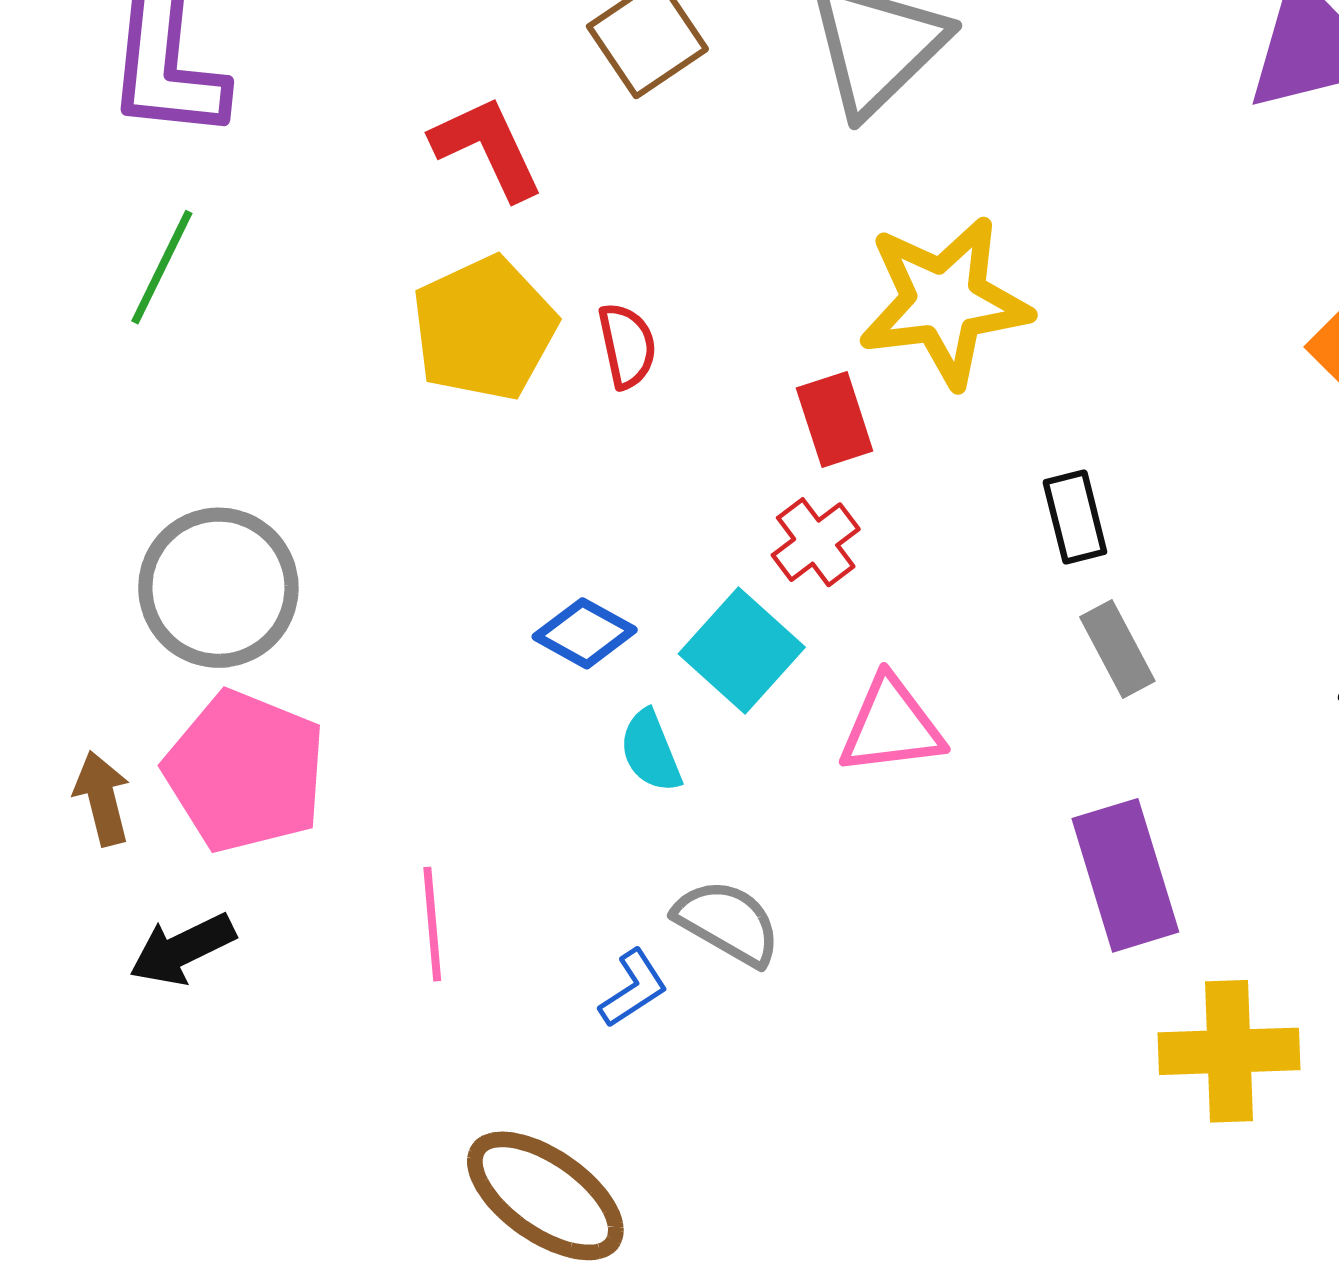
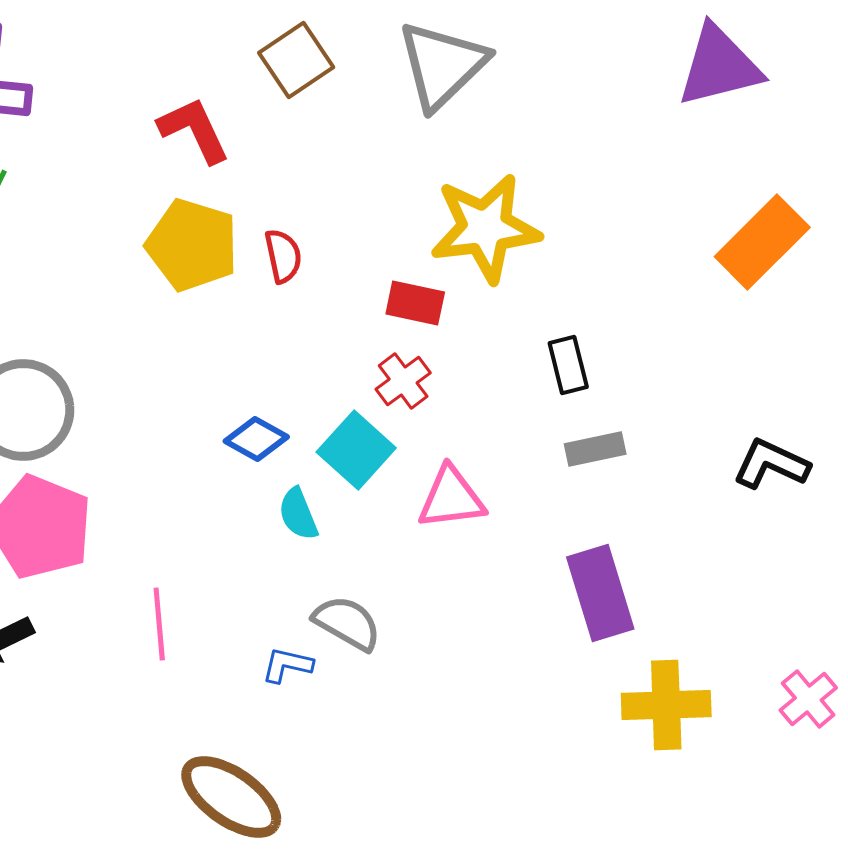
yellow pentagon: (484, 328) -> (192, 245), turned -30
red rectangle: (835, 420) -> (415, 303), turned -60
gray rectangle: (1117, 649) -> (595, 449), turned -74
blue L-shape: (633, 988) -> (287, 665), turned -134

